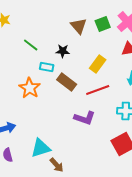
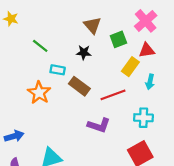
green square: (103, 24) -> (118, 39), moved
black star: (63, 51) -> (84, 52), moved
yellow rectangle: (98, 64) -> (130, 67), moved

